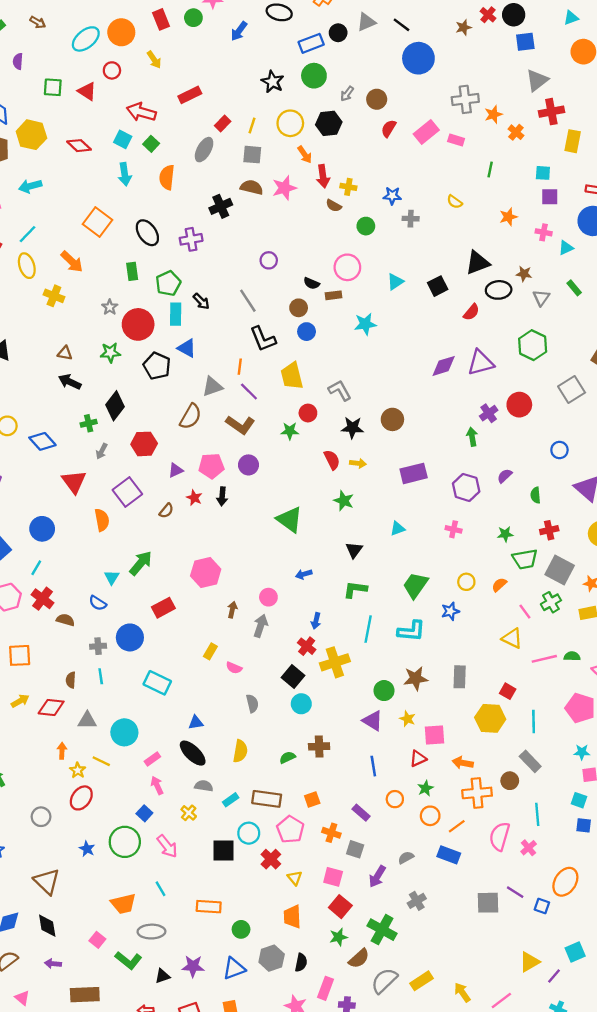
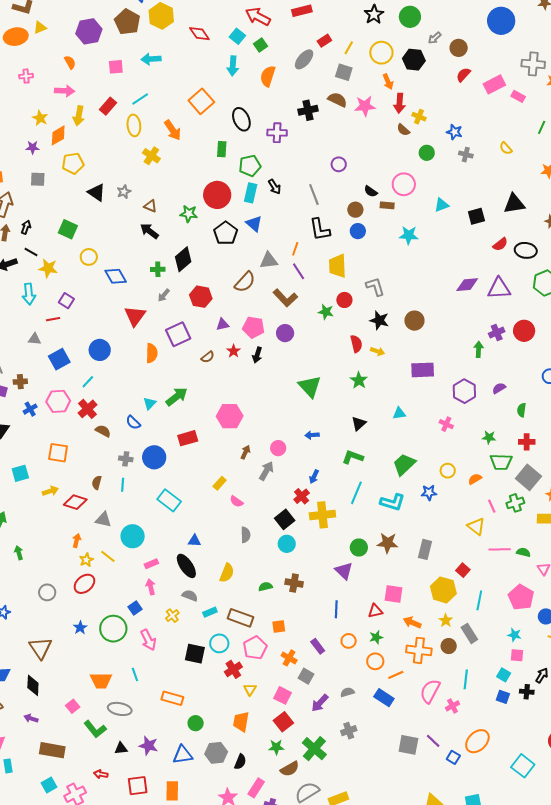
black ellipse: (499, 290) -> (526, 250), moved
gray star: (110, 307) -> (124, 192), moved
yellow star: (407, 719) -> (446, 620), moved

